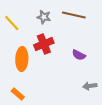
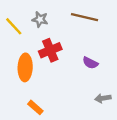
gray star: (44, 17) -> (40, 19), moved
orange rectangle: (18, 94) -> (35, 107), moved

